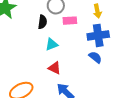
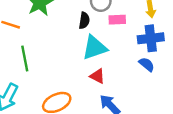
cyan triangle: (52, 44) -> (95, 48), size x1.6

